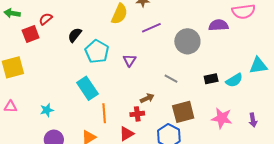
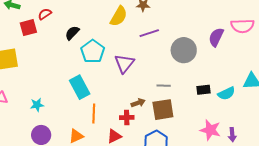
purple semicircle: (218, 25) -> (216, 37), turned -66
purple triangle: (130, 60) -> (124, 63), size x1.5
gray line: (171, 79) -> (164, 86), turned -32
brown square: (183, 112) -> (163, 110), moved
purple arrow: (253, 120) -> (232, 135), moved

